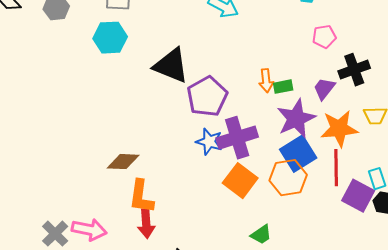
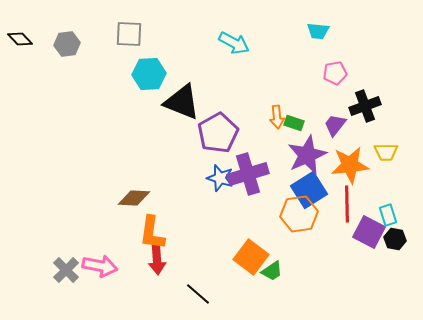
cyan hexagon: (110, 38) -> (149, 74), moved
green rectangle: (283, 87) -> (294, 123), turned 30
orange square: (240, 181) -> (251, 257), moved

